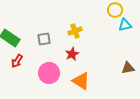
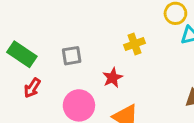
yellow cross: (75, 31) -> (135, 44), moved

